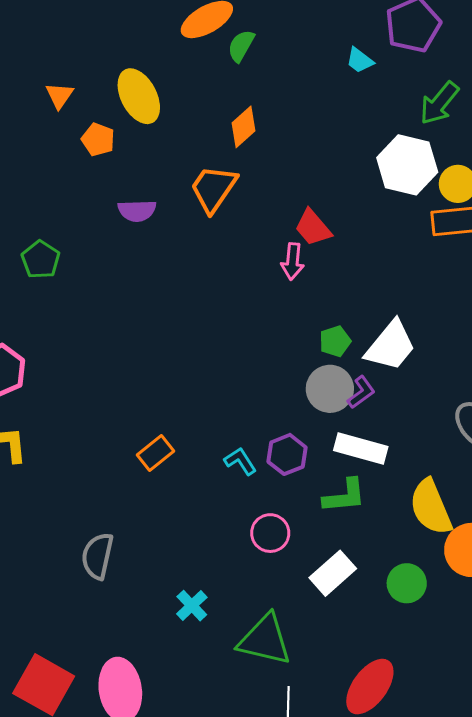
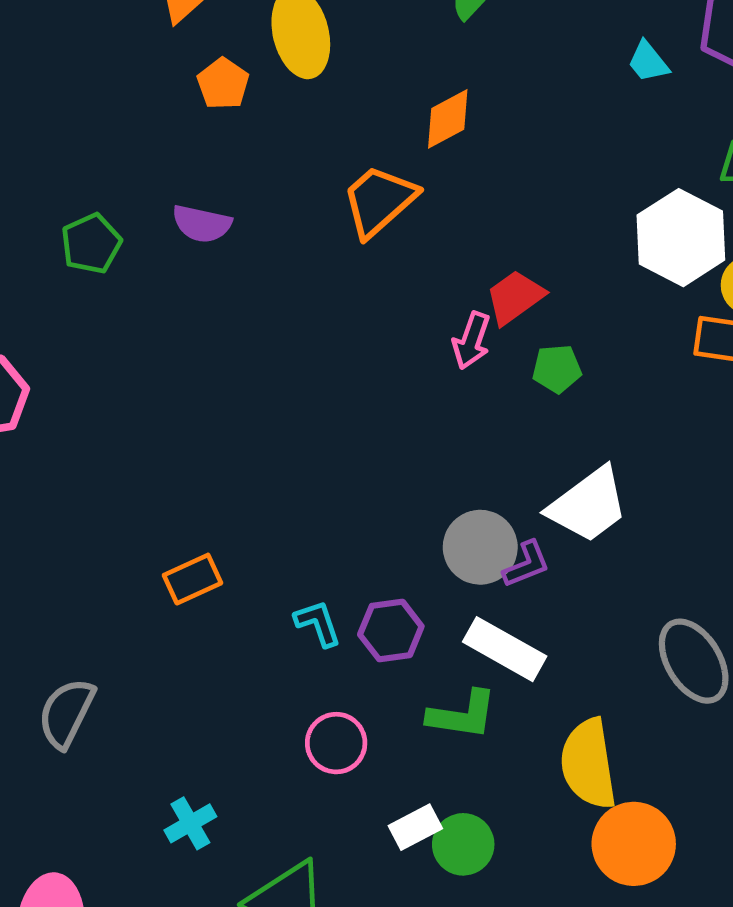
purple semicircle: (137, 211) -> (202, 224), moved
red trapezoid: (313, 228) -> (515, 297), turned 81
green pentagon: (335, 341) -> (557, 369), moved
white rectangle: (333, 573) -> (415, 827), size x0.7
green circle: (407, 583) -> (463, 844), moved

